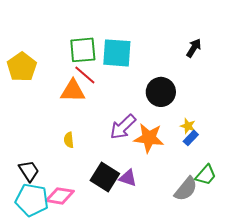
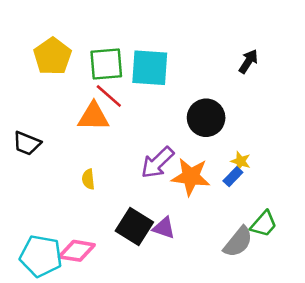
yellow pentagon: (22, 67) -> (52, 56), moved
blue rectangle: (191, 138) -> (233, 177), moved
black trapezoid: (29, 171) -> (27, 143), moved, turned 145

